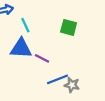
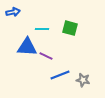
cyan line: (25, 25) -> (42, 29), moved, turned -64
gray star: (72, 85) -> (83, 80), moved

